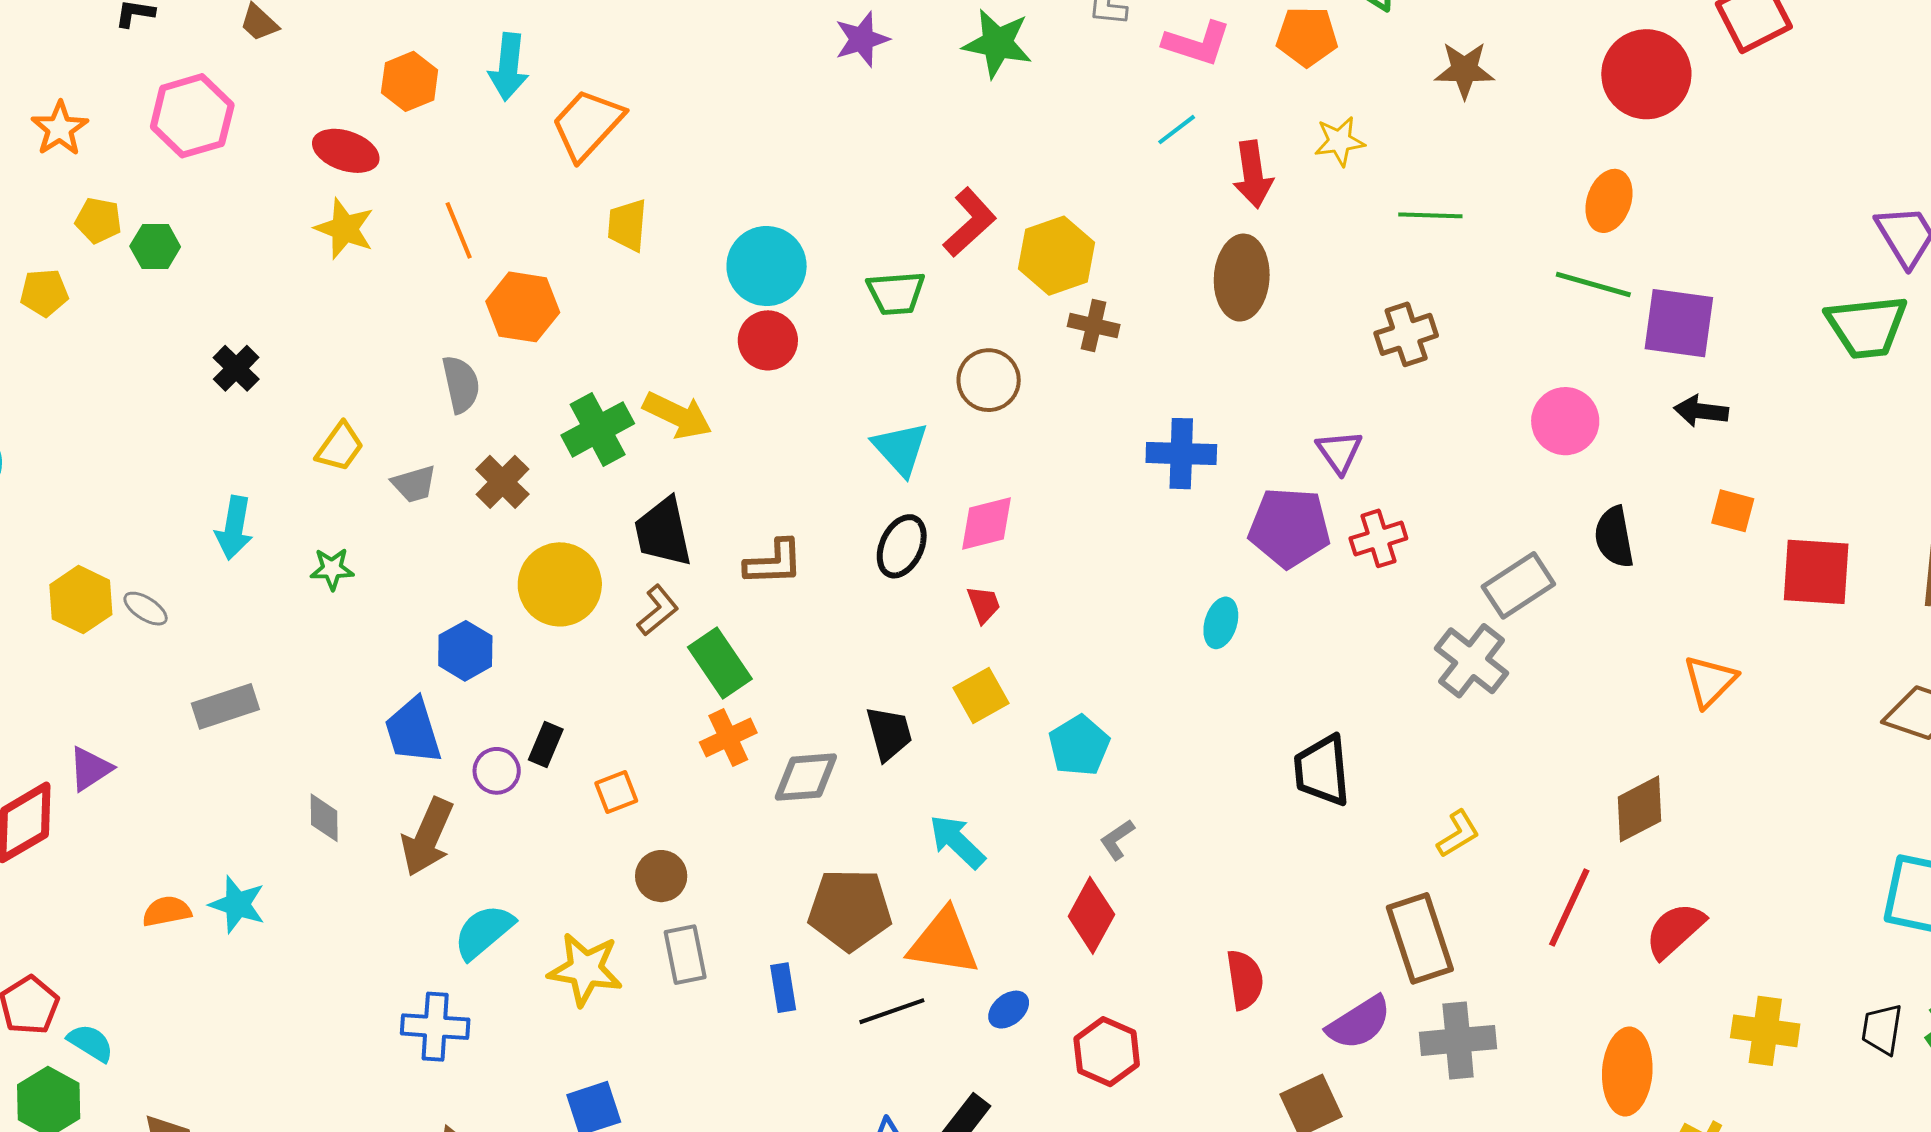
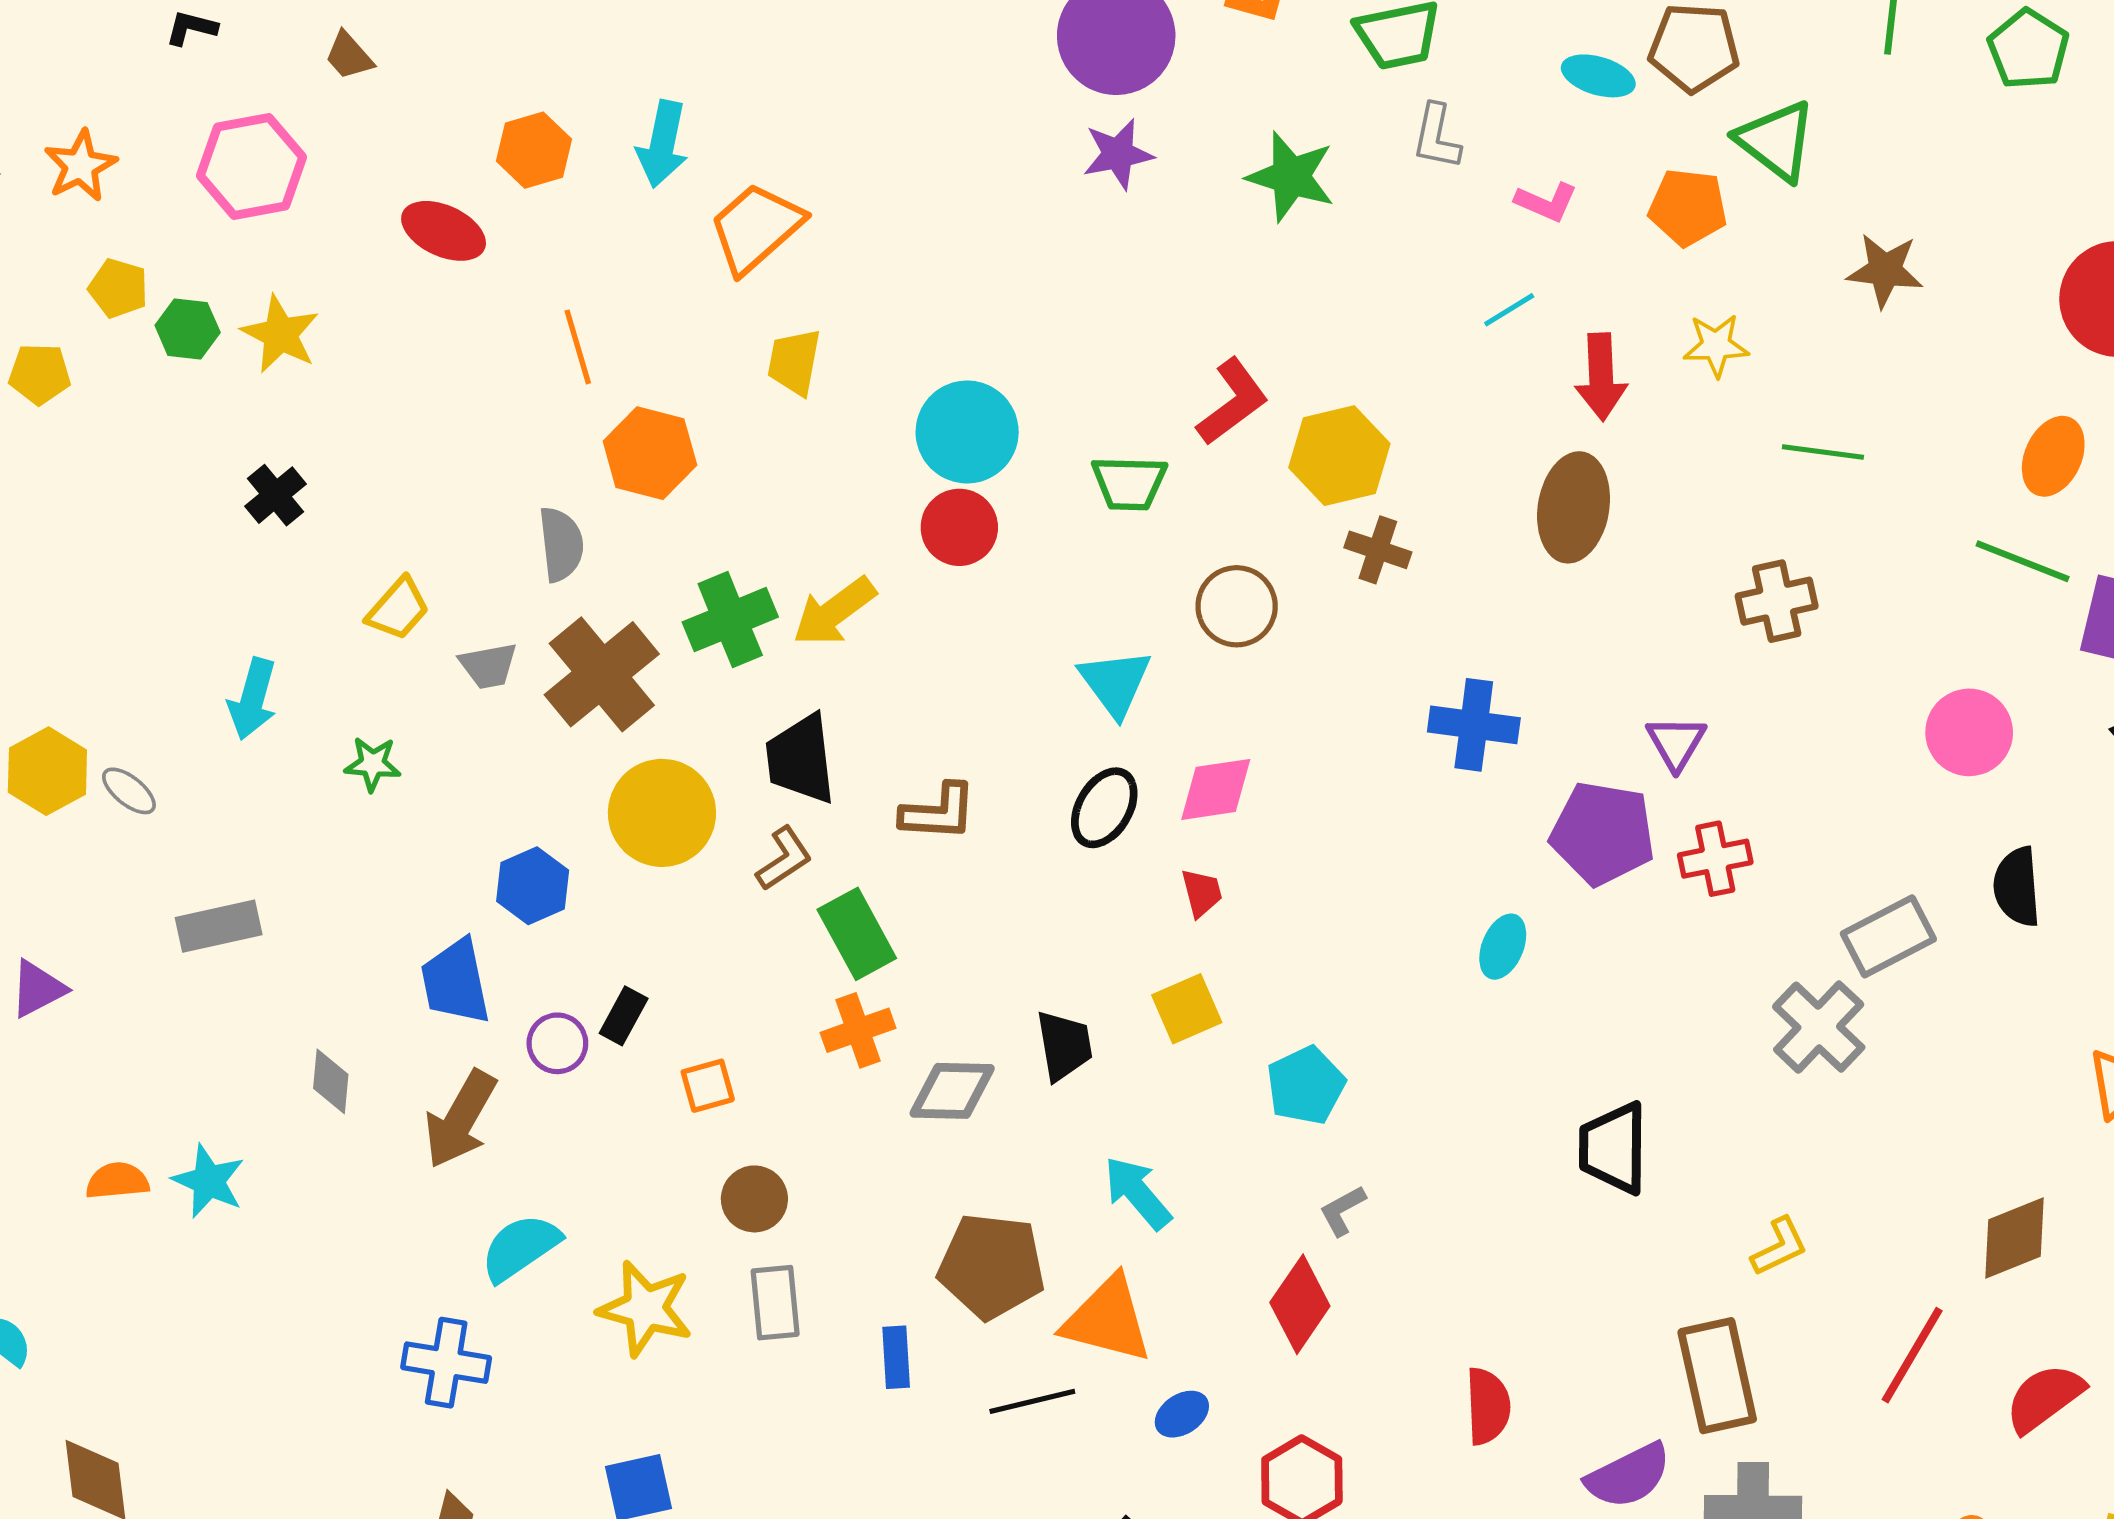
pink L-shape: (1197, 43) -> (1546, 202), size x0.7
yellow star: (344, 229) -> (280, 334), moved
yellow arrow: (678, 415) -> (834, 612), turned 112
brown cross: (502, 482) -> (602, 674), size x1.6

